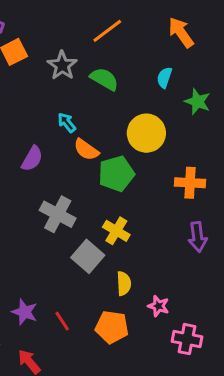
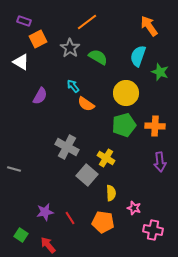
orange line: (107, 31) -> (87, 22), moved
cyan semicircle: (164, 77) -> (138, 56), size x1.5
purple semicircle: (32, 159) -> (40, 96), moved
green pentagon: (116, 174) -> (124, 125), moved
purple star: (25, 312) -> (45, 212), turned -30

